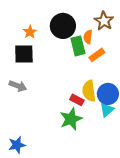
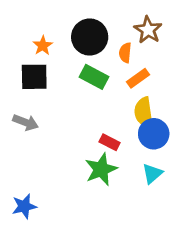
green rectangle: (78, 46) -> (94, 77), moved, turned -48
yellow semicircle: (89, 91) -> (144, 112), moved
cyan triangle: (107, 110) -> (152, 174), moved

